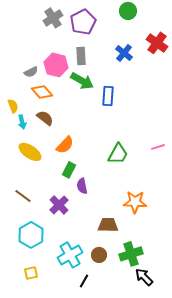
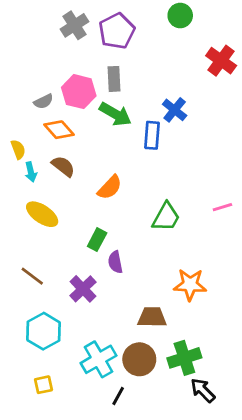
blue cross: (124, 53) -> (175, 110), moved
orange semicircle: (65, 145) -> (110, 187), moved
brown circle: (99, 255) -> (139, 359), size x1.5

